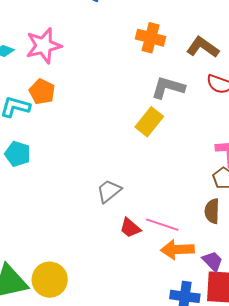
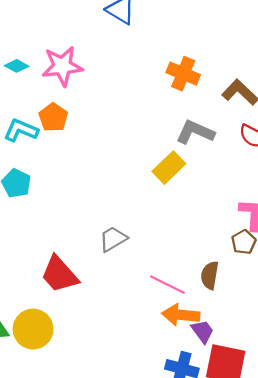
brown semicircle: (212, 211) -> (210, 275), moved
red trapezoid: (130, 228) -> (59, 274), moved, size x1.6
purple trapezoid: (213, 261) -> (203, 331), moved

